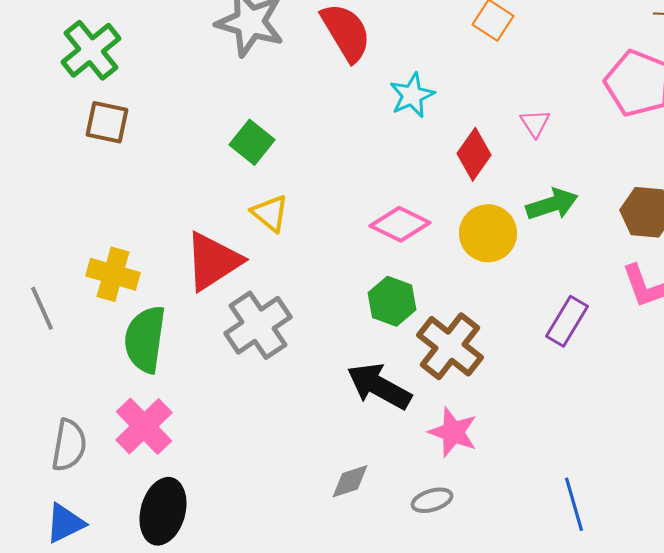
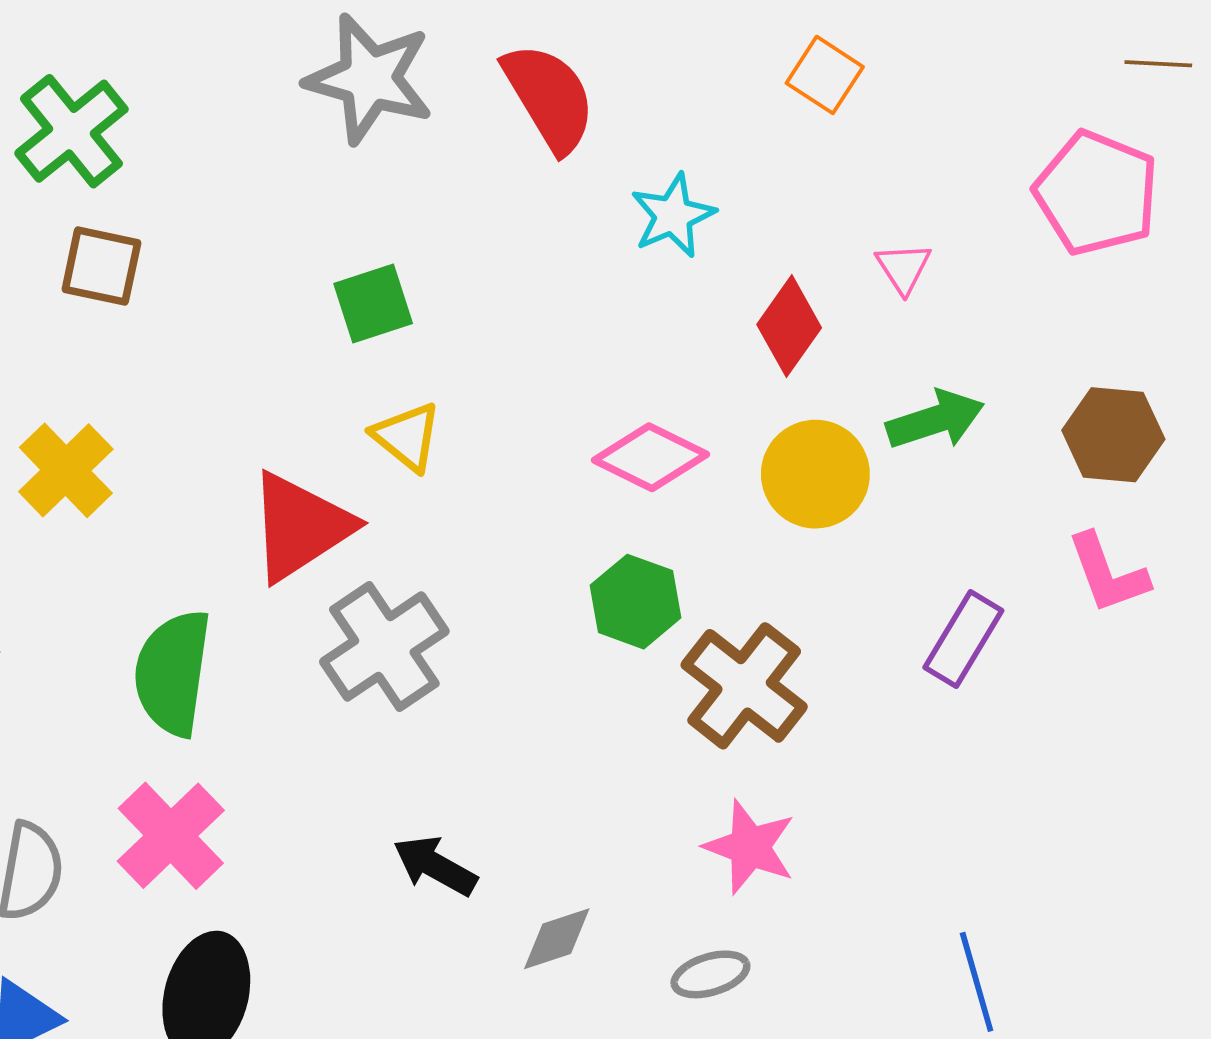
green square: (252, 142) -> (373, 304), turned 33
yellow cross: (113, 274) -> (66, 470), moved, turned 30
black arrow: (379, 386) -> (435, 866), moved, size x0.7

